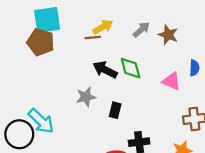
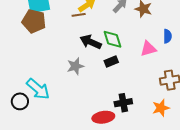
pink triangle: (171, 81) -> (148, 49), turned -36
black rectangle: (115, 110) -> (111, 61), moved, turned 56
black circle: (19, 134) -> (20, 101), size x0.7

